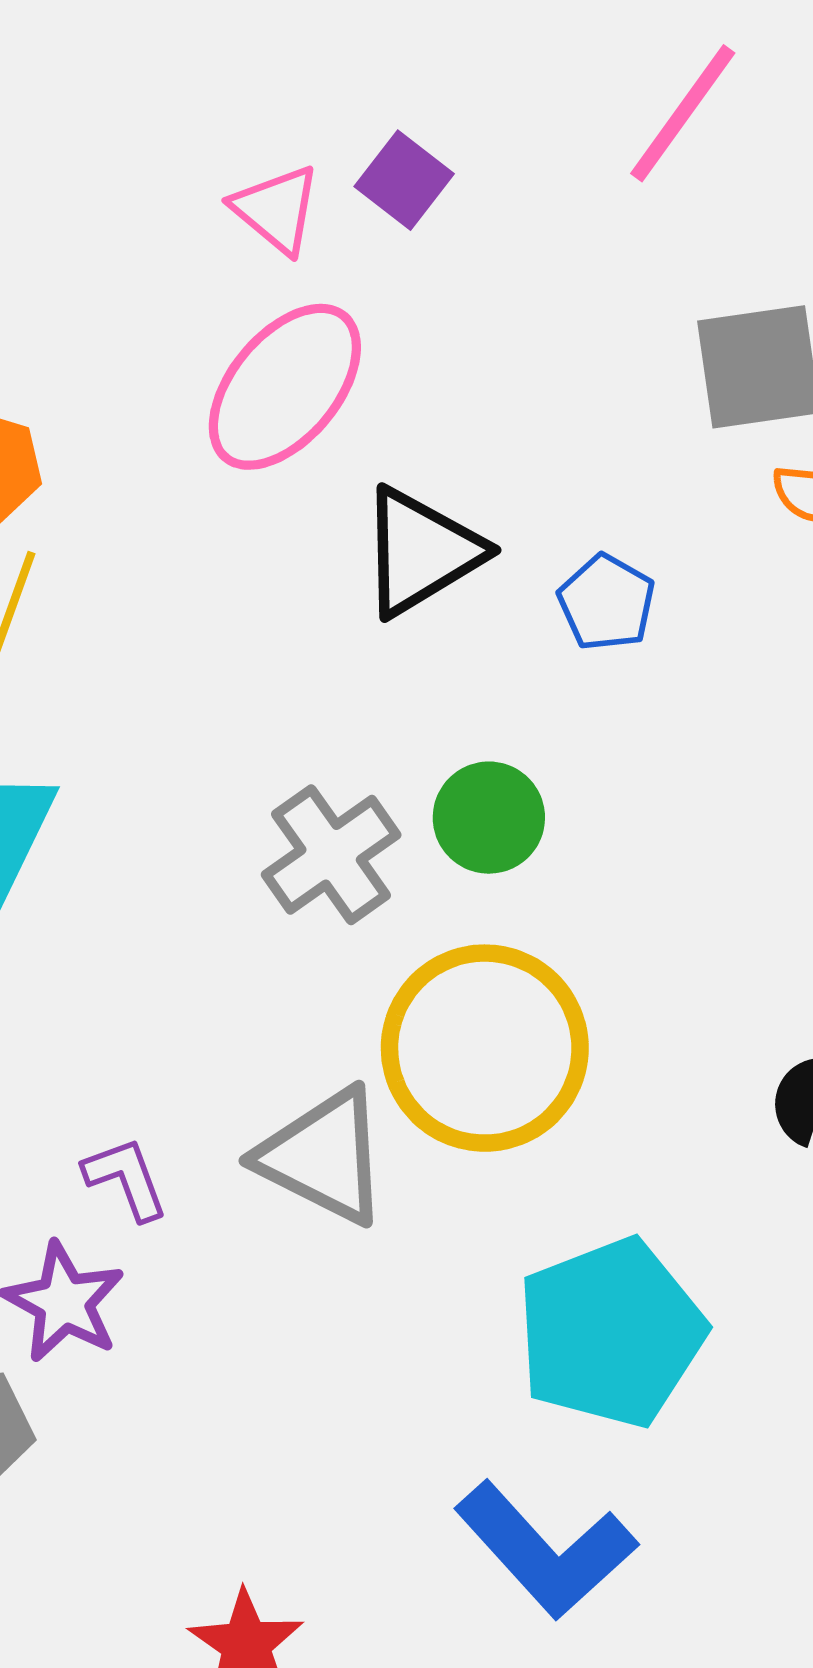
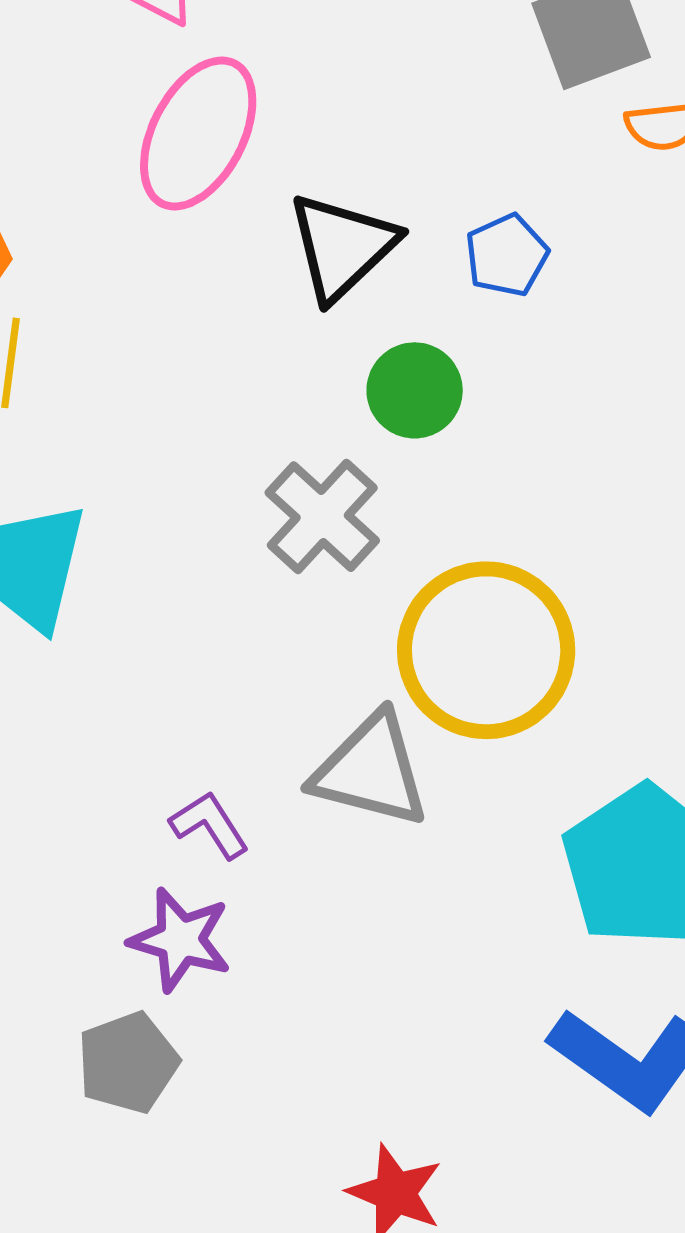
blue pentagon: (607, 603) -> (507, 255), turned 30
green circle: (489, 818) -> (415, 390), moved

